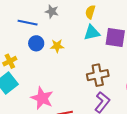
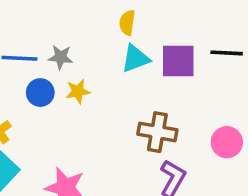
gray star: (52, 11) -> (61, 57), moved
brown cross: (98, 75) -> (157, 132), turned 30

